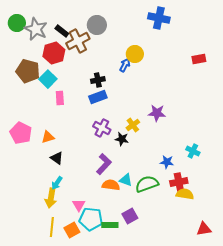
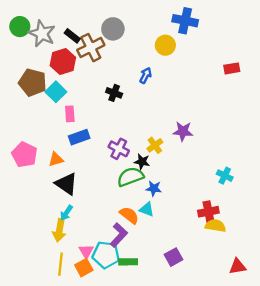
yellow circle: (135, 54) -> (165, 45), moved
black cross: (98, 80) -> (114, 93), turned 32
blue rectangle: (98, 97) -> (79, 137), moved
black triangle: (57, 158) -> (66, 184), size x1.5
blue star: (167, 162) -> (154, 188), moved
purple L-shape: (104, 164) -> (119, 235), moved
green semicircle: (147, 184) -> (130, 177), moved
orange semicircle: (111, 185) -> (129, 215), turned 30
pink triangle: (79, 205) -> (86, 251), moved
purple square: (130, 216) -> (173, 257), moved

